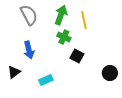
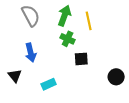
black square: (77, 56) -> (81, 59), turned -32
black triangle: (14, 72) -> (15, 76), turned -32

